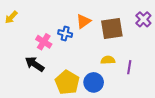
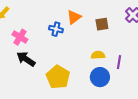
brown square: (112, 28) -> (102, 24), size x0.6
pink cross: (44, 42) -> (20, 37), moved
blue circle: (94, 82) -> (100, 77), moved

